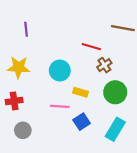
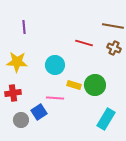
brown cross: (104, 65) -> (114, 48), moved, turned -32
green circle: (115, 92) -> (95, 85), moved
blue square: (82, 122) -> (39, 112), moved

